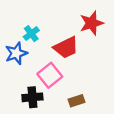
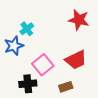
red star: (92, 23) -> (79, 20), turned 30
red trapezoid: (66, 47) -> (76, 60), moved

